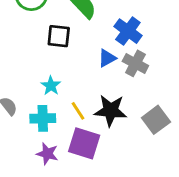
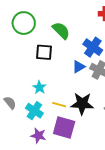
yellow line: (78, 111) -> (59, 105), turned -40
cyan cross: (43, 118) -> (34, 111), turned 36

